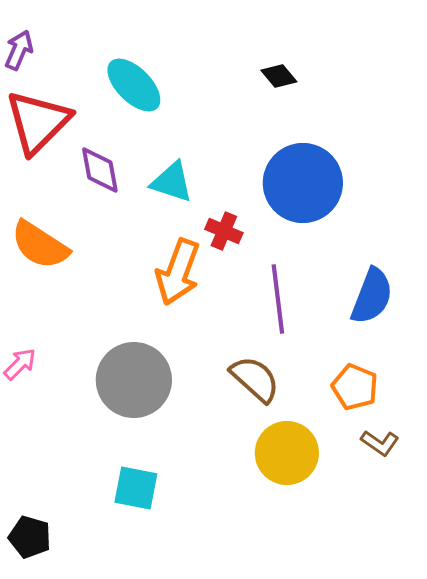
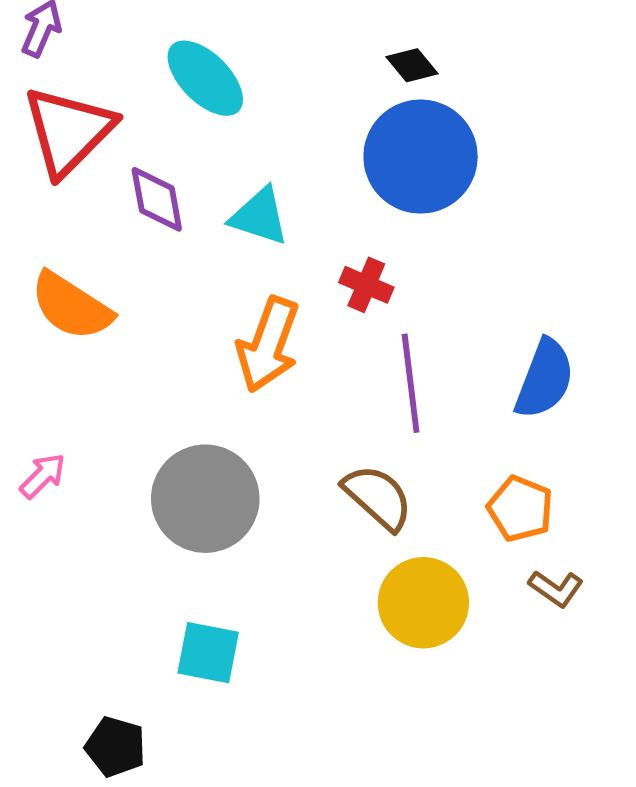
blue circle: (303, 183) -> (421, 157), moved
red cross: (224, 231) -> (366, 285), moved
black pentagon: (30, 537) -> (115, 747), moved

